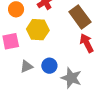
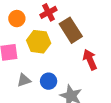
brown rectangle: (80, 17) -> (71, 30), moved

